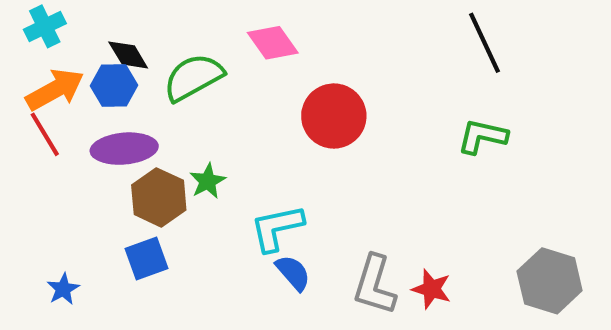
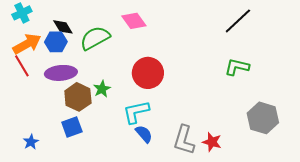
black line: (484, 43) -> (238, 21), turned 72
red circle: (334, 116) -> (148, 73), moved
gray hexagon: (550, 281) -> (263, 118), moved

